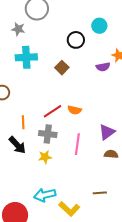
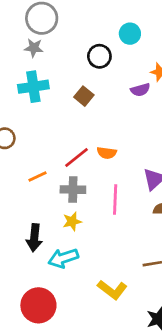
gray star: (18, 29) -> (34, 48), moved
orange line: (23, 122) -> (37, 176), turned 72
black arrow: (17, 145) -> (34, 238), moved, turned 54
cyan arrow: (45, 195) -> (63, 258), moved

